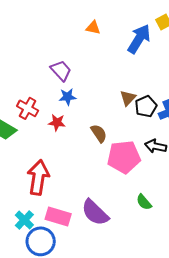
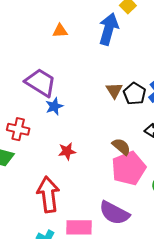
purple trapezoid: (61, 71) -> (40, 82), size x1.4
red star: (57, 123) -> (67, 151), moved
brown semicircle: (99, 133) -> (121, 147), moved
pink pentagon: (124, 157) -> (129, 168), moved

